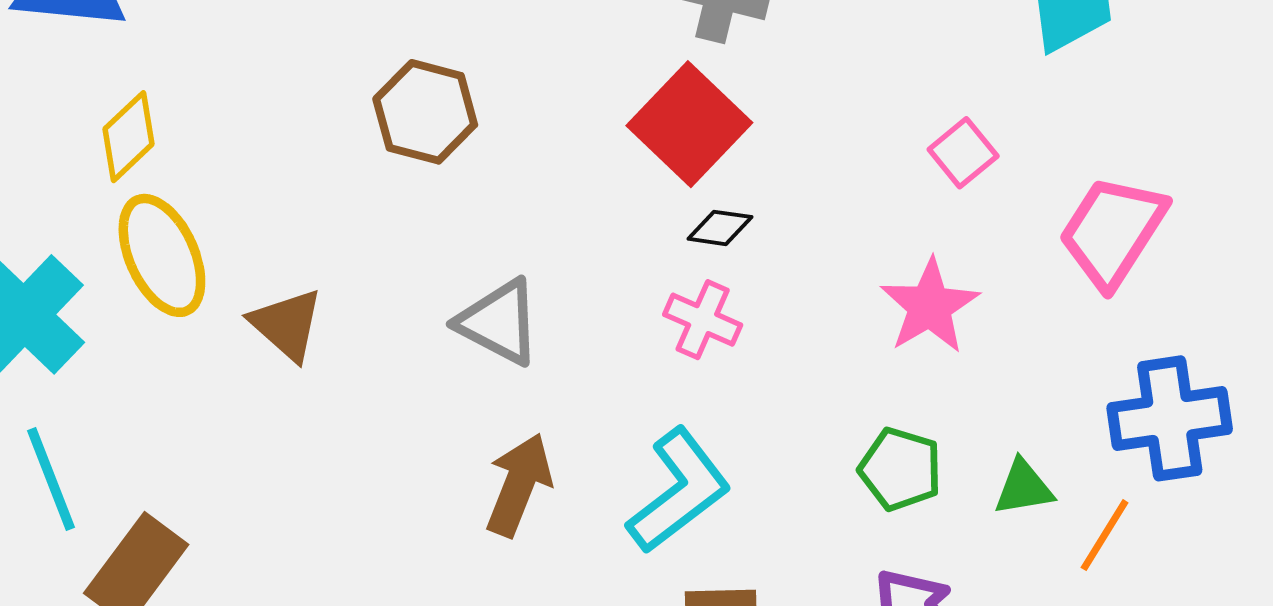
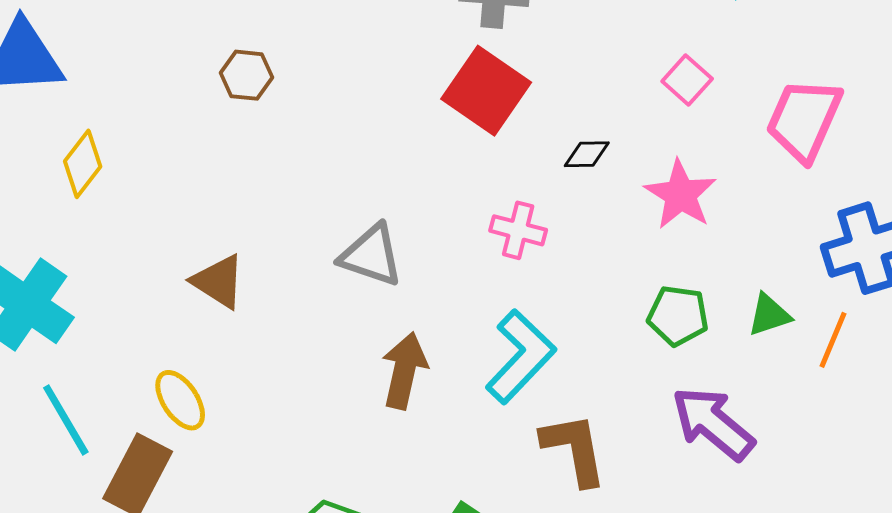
brown hexagon: (425, 112) -> (246, 75), moved, size x0.7
black diamond: (720, 228) -> (587, 154), moved
yellow ellipse: (162, 255) -> (180, 400), moved, size x0.7

